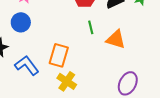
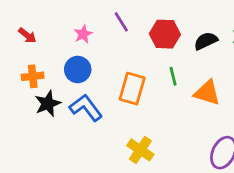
orange rectangle: (59, 55) -> (132, 89), moved
blue L-shape: (27, 65) -> (86, 108), moved

